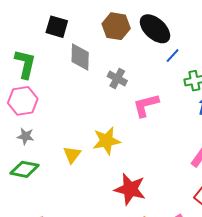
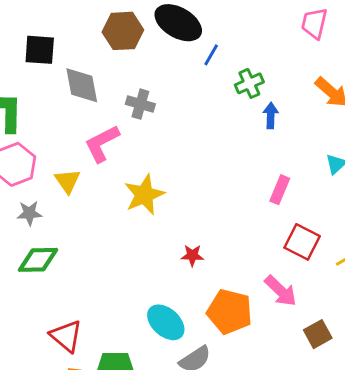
pink L-shape: (146, 105) -> (102, 143), moved
yellow triangle: (72, 155) -> (67, 181), moved
red star: (130, 189) -> (192, 255), size x0.5

